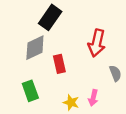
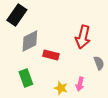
black rectangle: (50, 17) -> (17, 15), moved
red rectangle: (59, 64) -> (51, 55), turned -63

